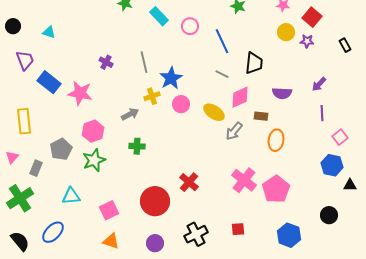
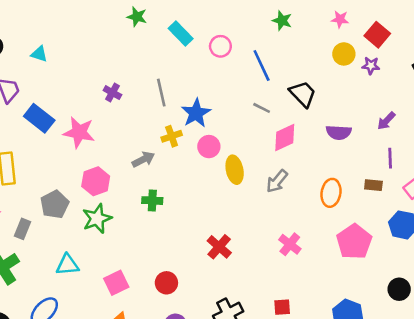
black trapezoid: (254, 63) -> (303, 94), turned -50
yellow ellipse: (214, 112) -> (235, 170), moved, turned 45
brown rectangle: (261, 116) -> (373, 185), moved
pink cross: (244, 180) -> (290, 244), size x0.7
pink pentagon: (276, 189) -> (354, 242), moved
red circle: (155, 201) -> (166, 283), moved, size x0.6

